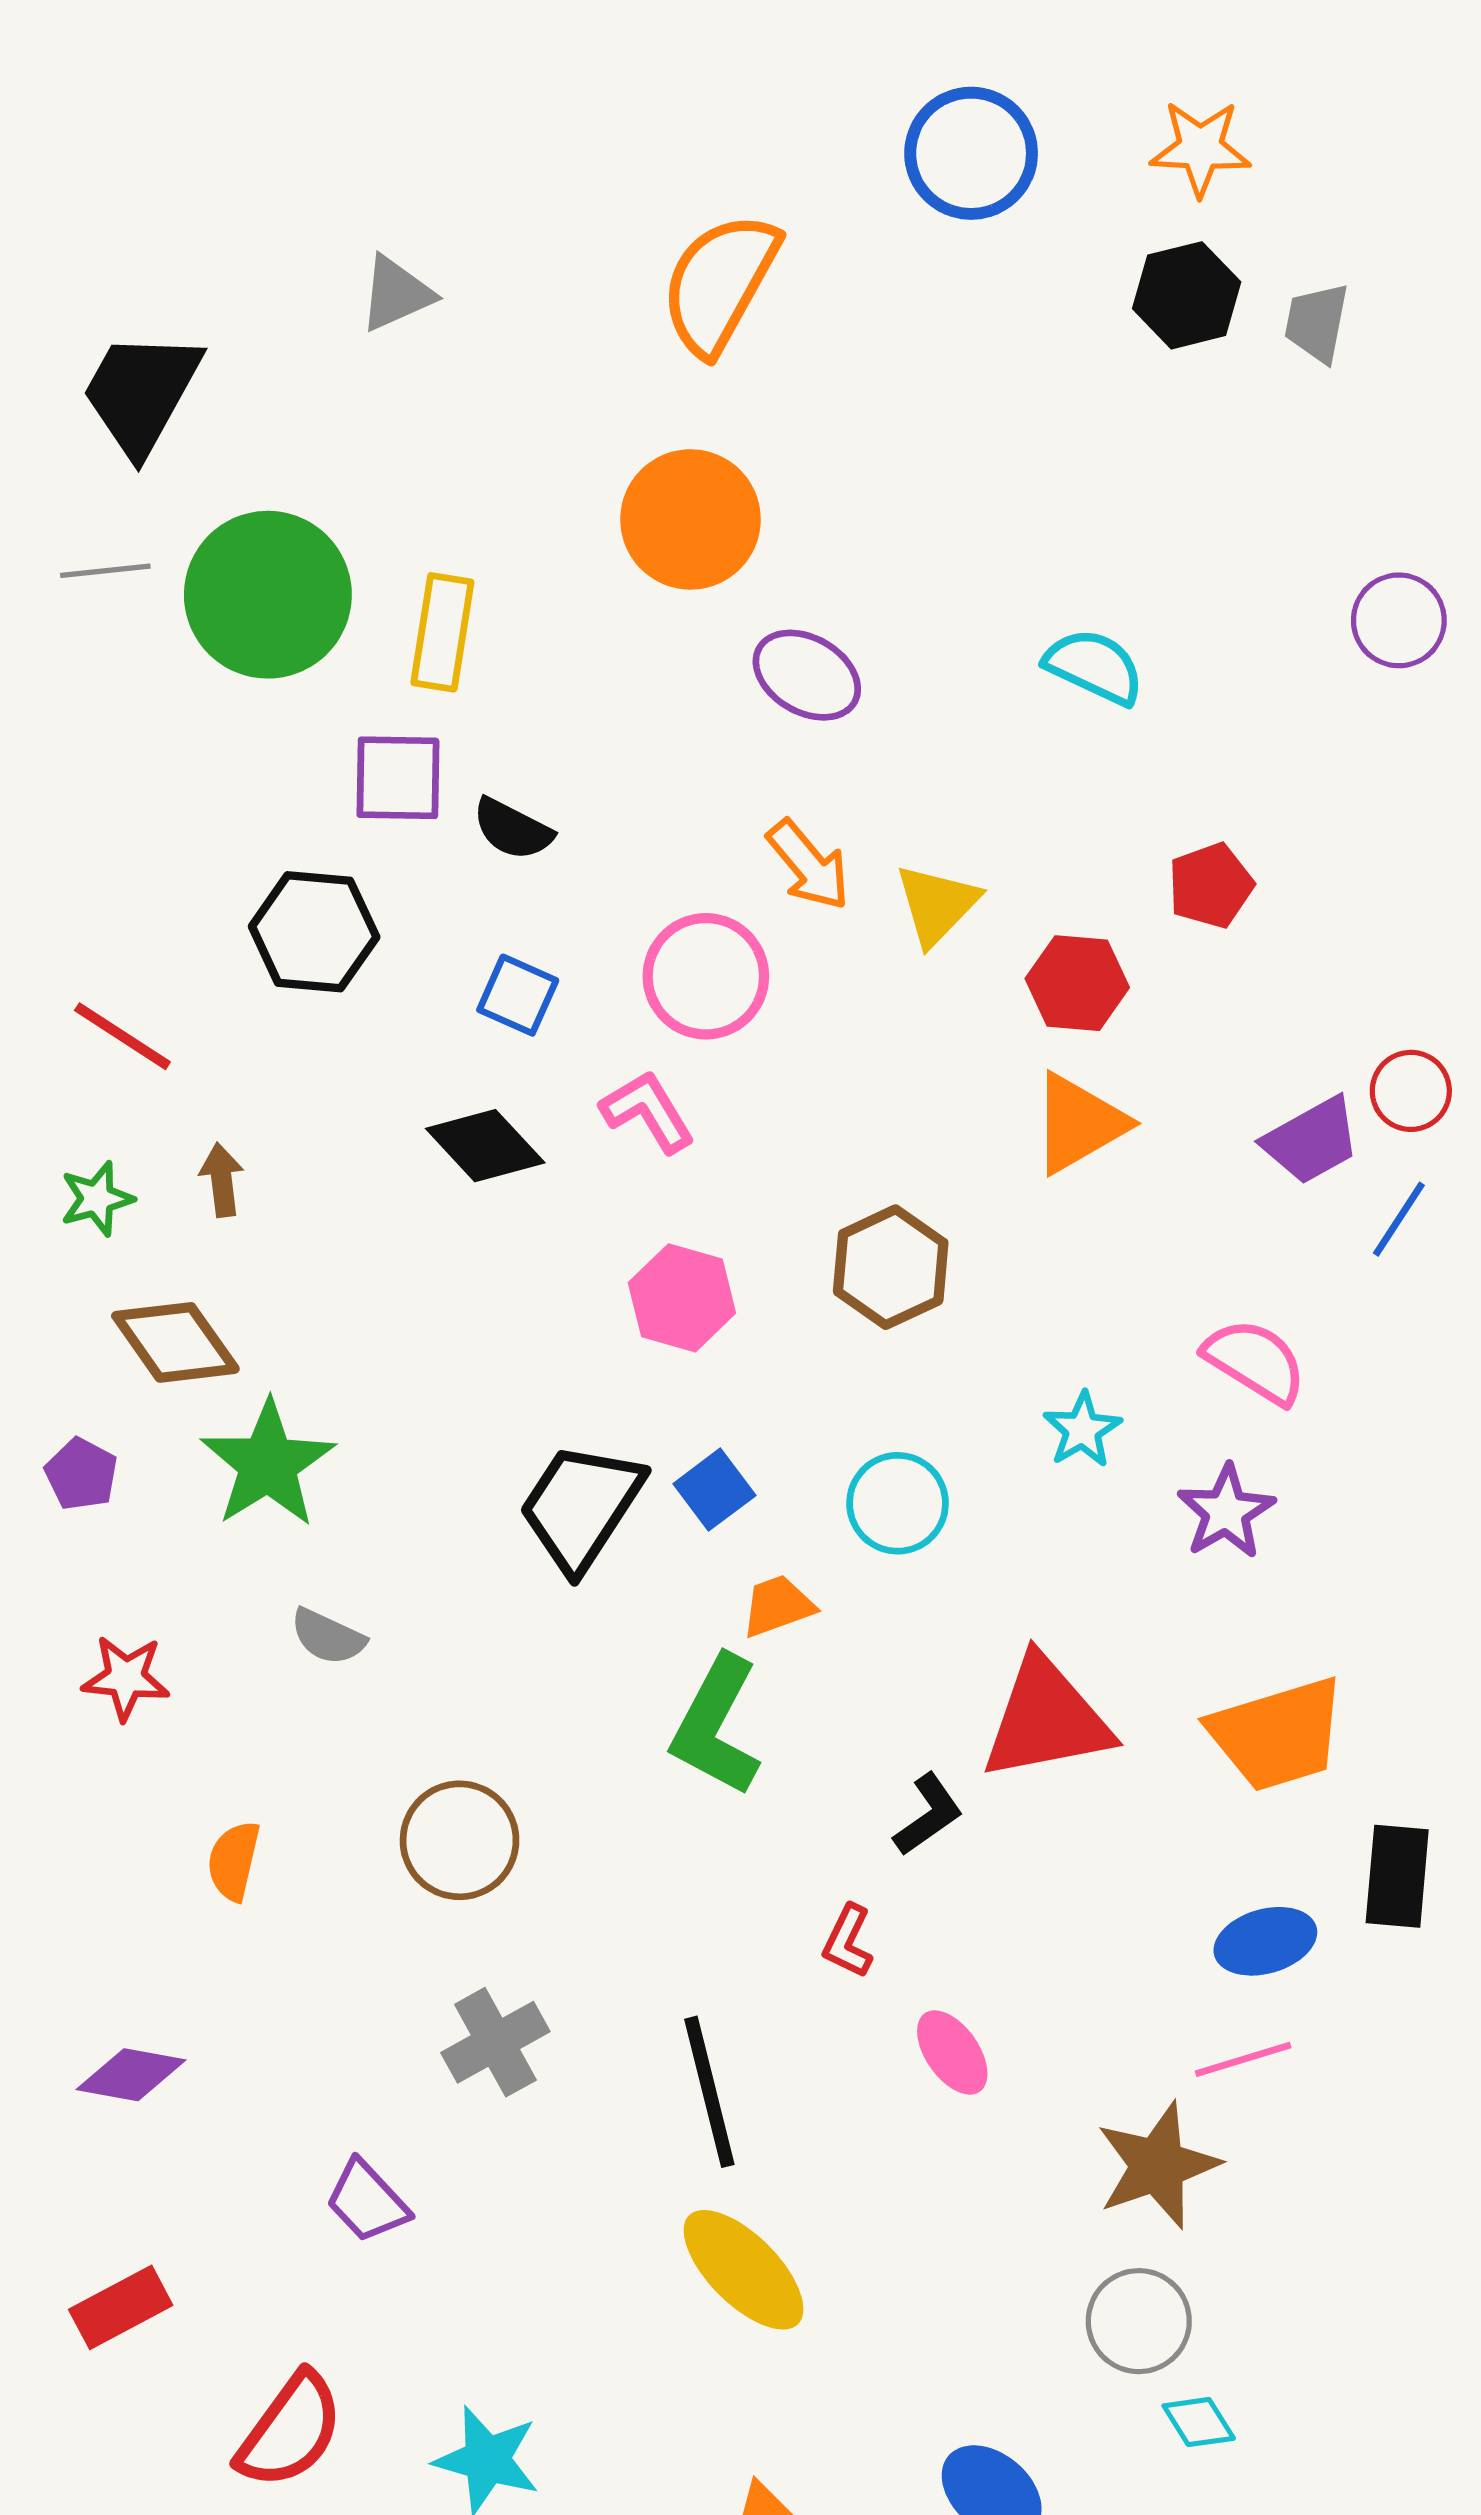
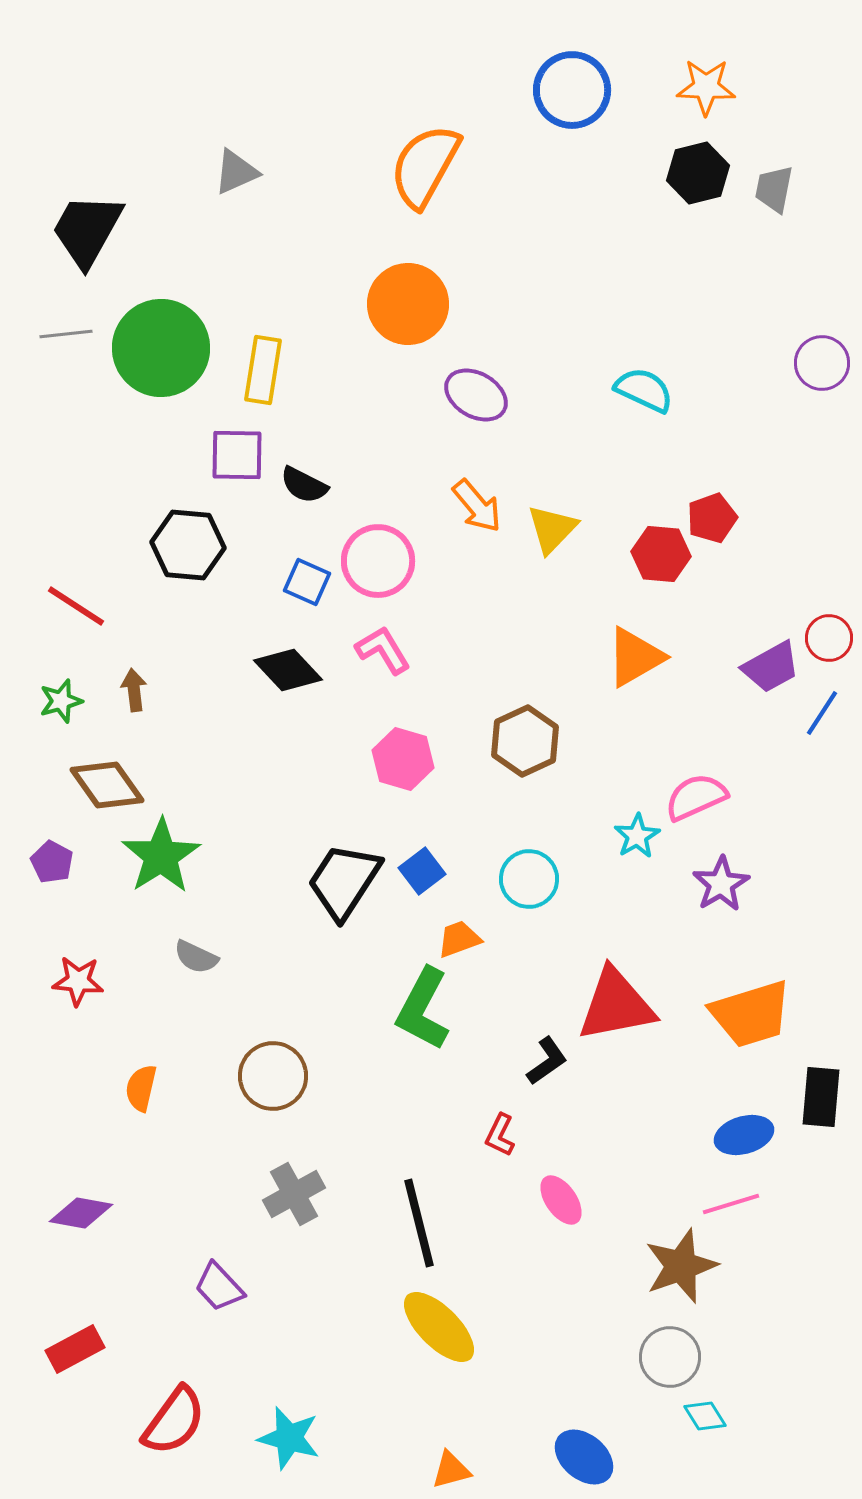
pink circle: (706, 976) -> (378, 561), moved
red hexagon: (1077, 983) -> (661, 554), moved
pink semicircle: (1255, 1361) -> (696, 797), moved, turned -56

